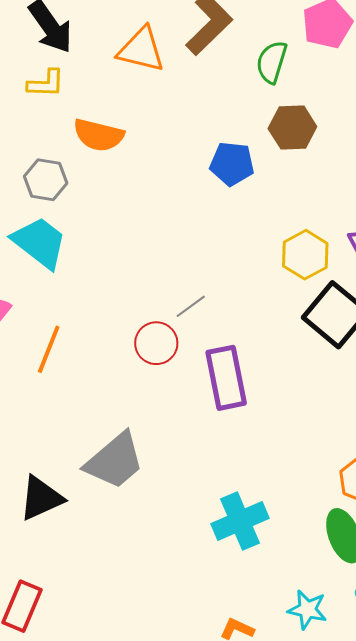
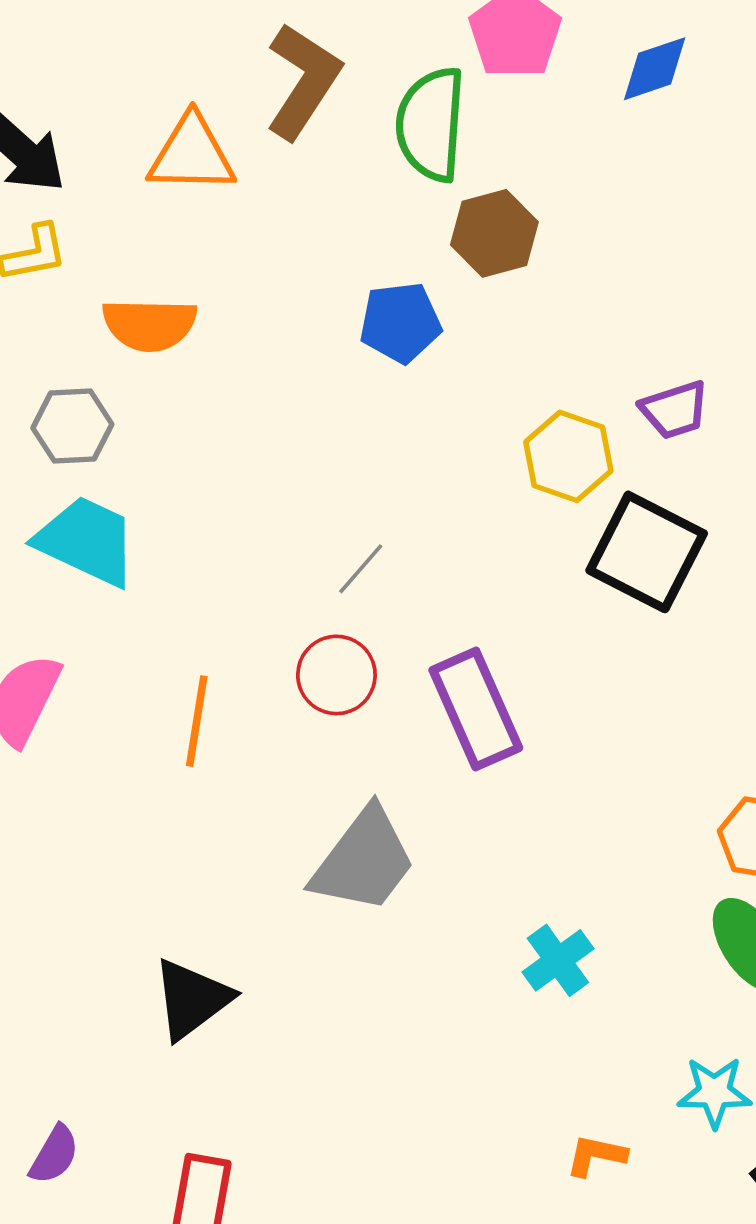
green semicircle: (272, 62) -> (431, 124), size x1.4
gray line: (191, 306) -> (361, 569), moved
orange line: (49, 349) -> (197, 721), moved
gray trapezoid: (115, 461) -> (364, 861), moved
cyan cross: (240, 521) -> (558, 960), size x0.7

